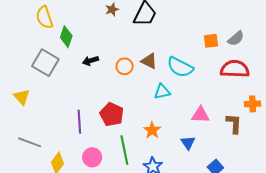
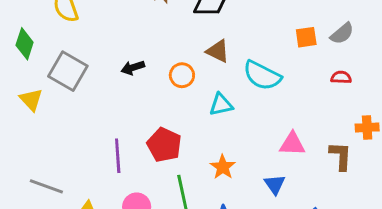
green diamond: (66, 37) -> (25, 44), moved
brown triangle: (149, 61) -> (218, 51), moved
red semicircle: (235, 69) -> (341, 77), size x0.5
cyan triangle: (162, 92) -> (221, 105), moved
yellow triangle: (22, 97) -> (31, 100), moved

